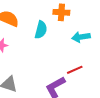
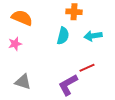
cyan semicircle: (41, 30) -> (63, 36), moved

